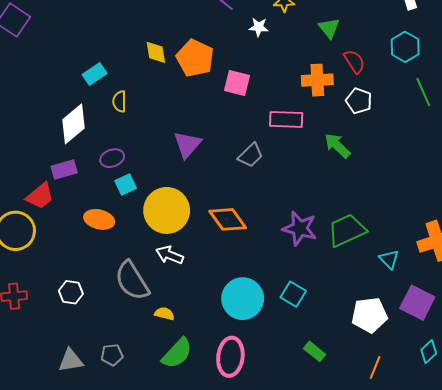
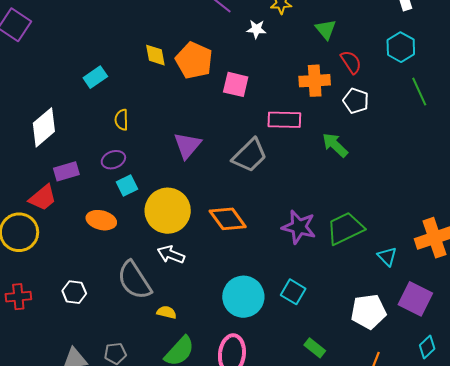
yellow semicircle: (119, 101) -> (122, 120), moved
white diamond: (73, 124) -> (44, 127), moved
gray trapezoid: (250, 155) -> (250, 155), size x1.4

